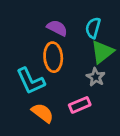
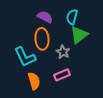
gray star: (96, 77) -> (63, 52), moved
orange semicircle: (43, 113) -> (34, 81), turned 36

